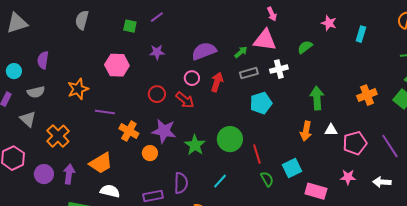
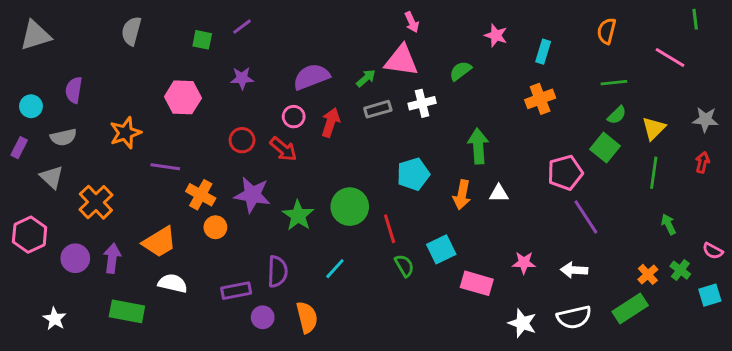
orange cross: (367, 95) -> (540, 99), moved
cyan pentagon: (261, 103) -> (413, 174), moved
pink pentagon: (355, 143) -> (565, 173), moved
orange circle: (150, 153) -> (215, 227), moved

